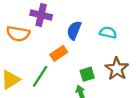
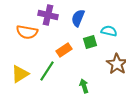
blue semicircle: (74, 30) -> (78, 18), moved
green square: (87, 74) -> (90, 42), moved

